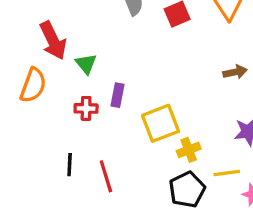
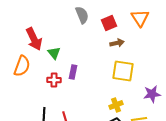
brown arrow: (235, 72) -> (117, 43), moved
yellow square: (161, 123) -> (123, 71), moved, turned 30

